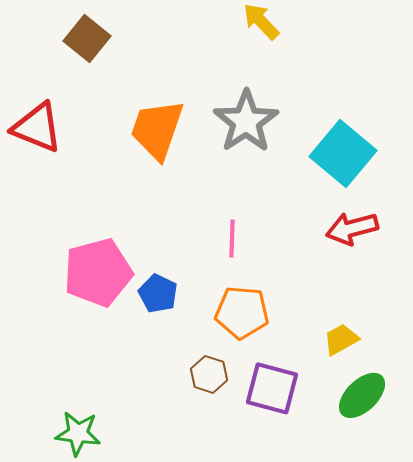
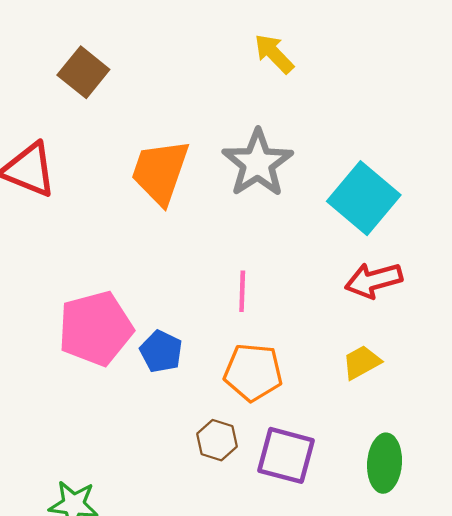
yellow trapezoid: (341, 339) -> (362, 362), moved
green ellipse: (362, 395) -> (385, 463), turned -42

